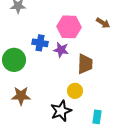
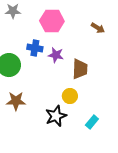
pink hexagon: (69, 27) -> (52, 21), moved
cyan rectangle: (97, 117) -> (92, 122), turned 32

